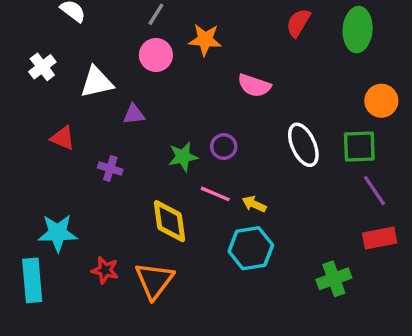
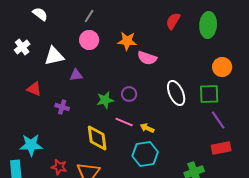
orange star: (205, 40) -> (127, 41), moved

